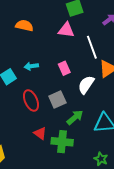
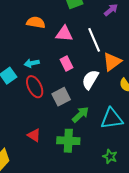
orange semicircle: (24, 26) -> (36, 22), moved
pink triangle: (66, 30) -> (64, 34), moved
red ellipse: (31, 100) -> (35, 87), moved
red triangle: (40, 133) -> (34, 135), moved

